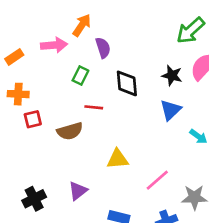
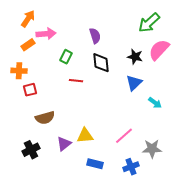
orange arrow: (82, 25) -> (28, 19), moved
purple semicircle: (103, 48) -> (95, 36), moved
orange rectangle: (14, 57) -> (28, 45), moved
brown semicircle: (70, 131) -> (45, 118), moved
yellow triangle: (118, 159) -> (85, 136), moved

